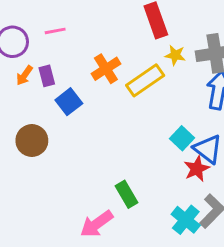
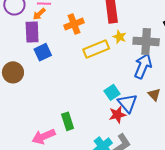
orange cross: (106, 69) -> (74, 24), moved
orange arrow: (24, 75) -> (39, 14), moved
purple rectangle: (47, 76) -> (32, 32), size x1.5

